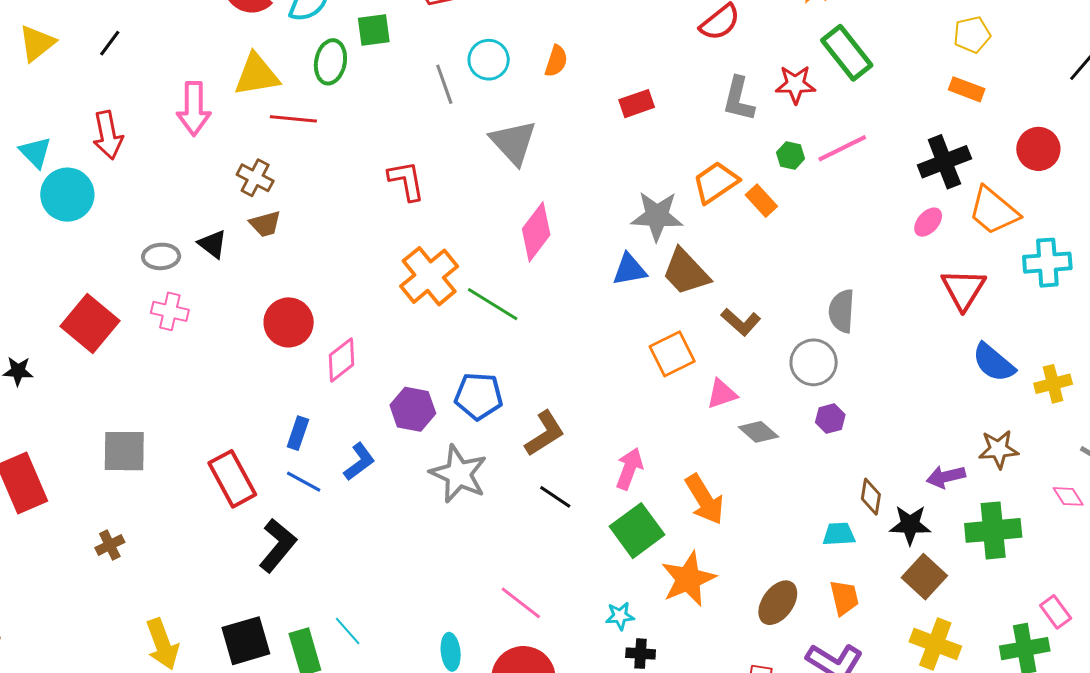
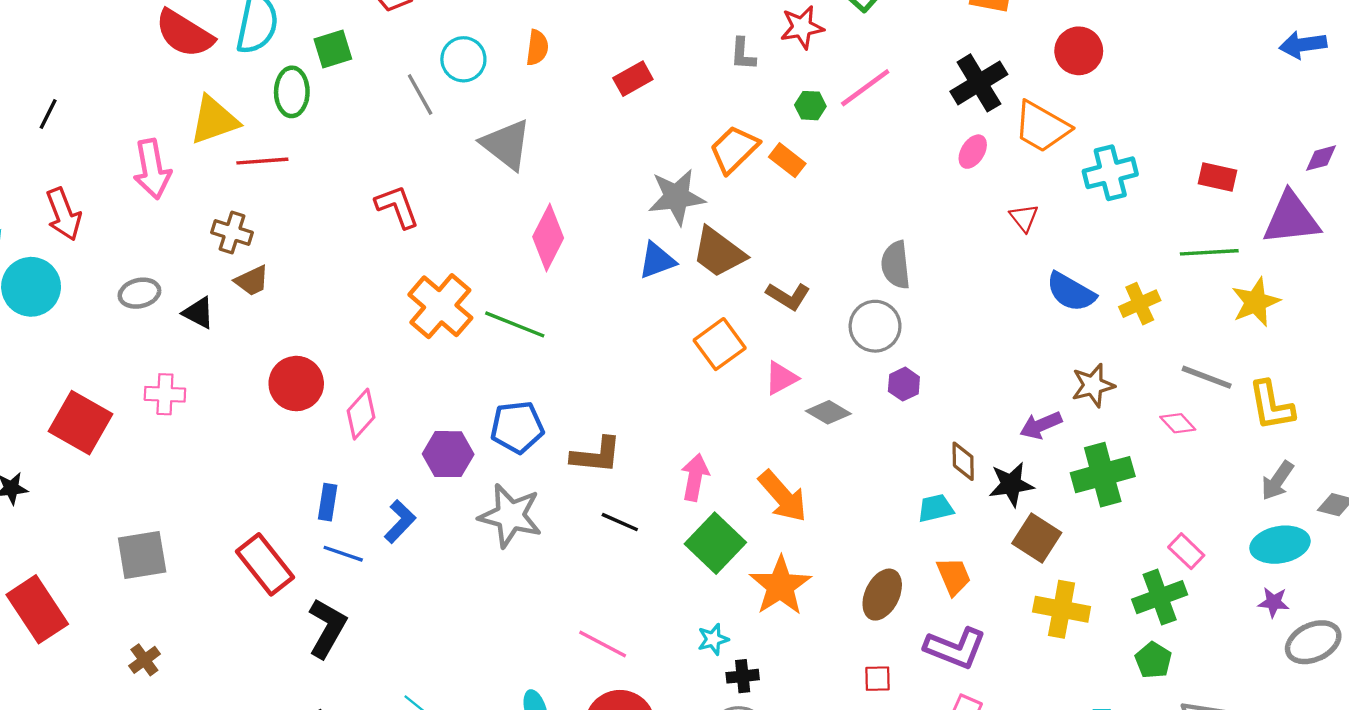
gray L-shape: (739, 99) -> (743, 54), size x0.7
gray ellipse: (161, 256) -> (139, 293), moved
red triangle: (963, 289) -> (1024, 218), size x0.6
brown L-shape: (545, 433) -> (596, 455), turned 48

